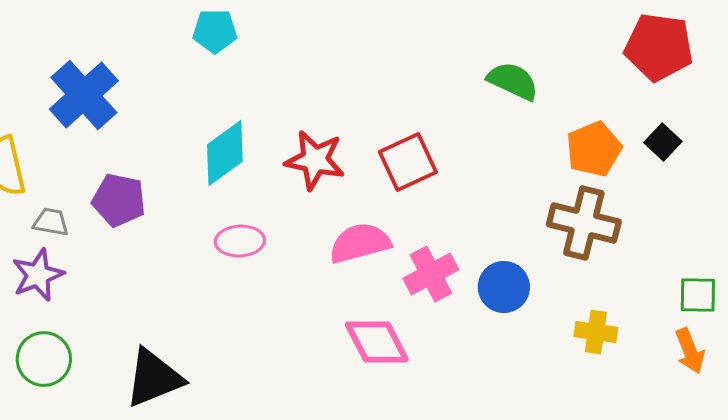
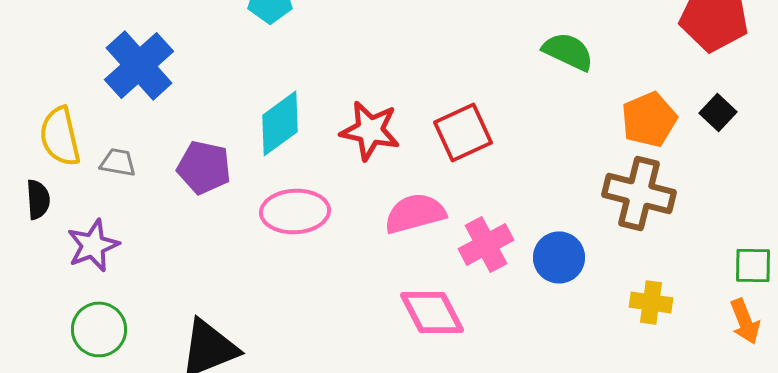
purple pentagon: (119, 200) -> (204, 167), moved
gray trapezoid: (51, 222) -> (118, 162), moved
pink ellipse: (240, 241) -> (295, 211), size x1.4

